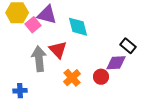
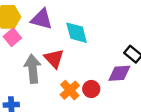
pink square: (33, 25) -> (12, 37), moved
red circle: (101, 77) -> (91, 89), moved

